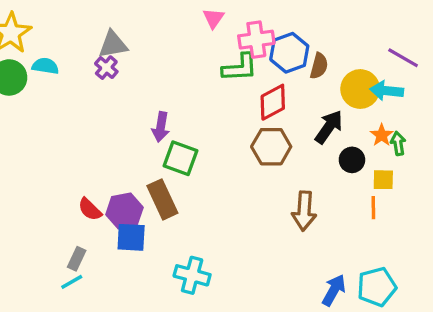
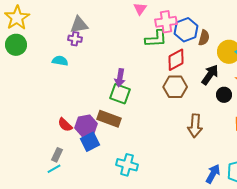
cyan semicircle: (45, 66) -> (60, 61), moved
purple cross: (106, 68) -> (75, 39), turned -32
purple arrow: (161, 127) -> (120, 78), moved
brown rectangle: (162, 199) -> (109, 119), turned -45
blue square: (131, 237) -> (90, 142), turned -30

